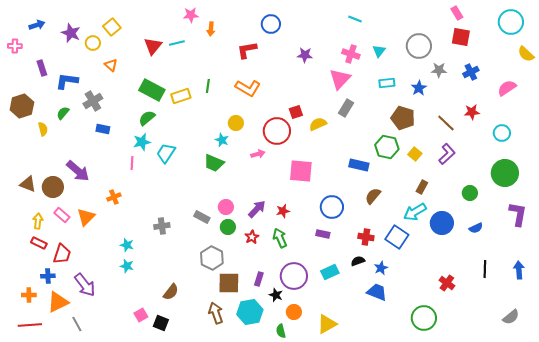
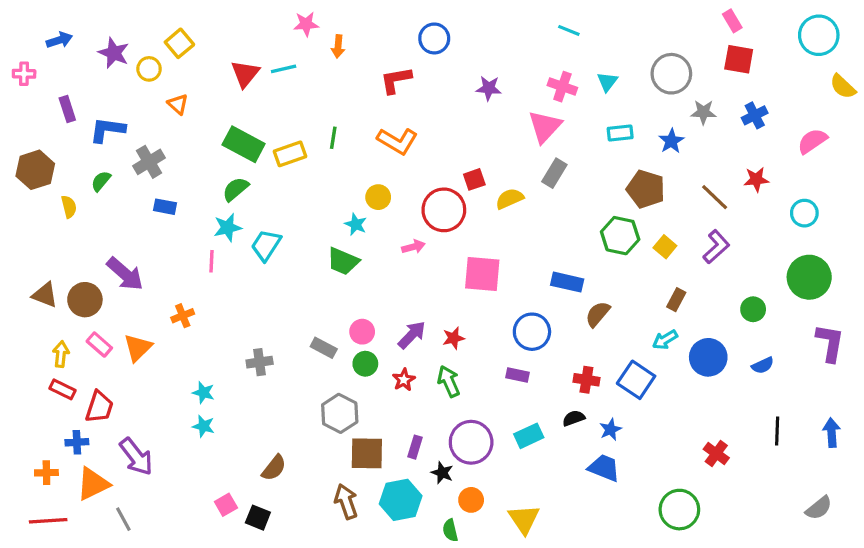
blue rectangle: (359, 165) -> (567, 282), moved
cyan arrow: (415, 212) -> (665, 340), size x0.7
yellow triangle: (327, 324) -> (524, 519), turned -35

